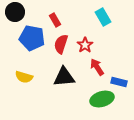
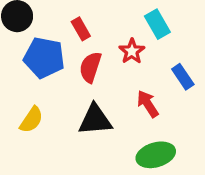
red star: (85, 45) -> (132, 51), moved
yellow semicircle: (24, 77) -> (31, 120), turned -72
blue rectangle: (119, 82) -> (183, 77), moved, turned 42

